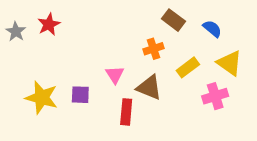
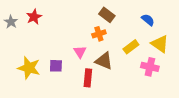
brown rectangle: (174, 20) -> (107, 15), moved
orange cross: (153, 49) -> (99, 34), moved
pink cross: (215, 96) -> (150, 67), turned 30

